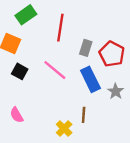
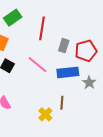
red pentagon: (112, 54) -> (86, 51), turned 30
blue rectangle: (90, 79) -> (68, 72), turned -70

